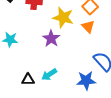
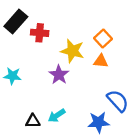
orange triangle: (88, 27) -> (101, 61), turned -40

